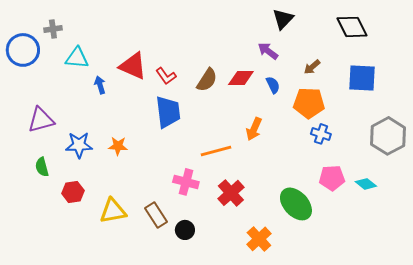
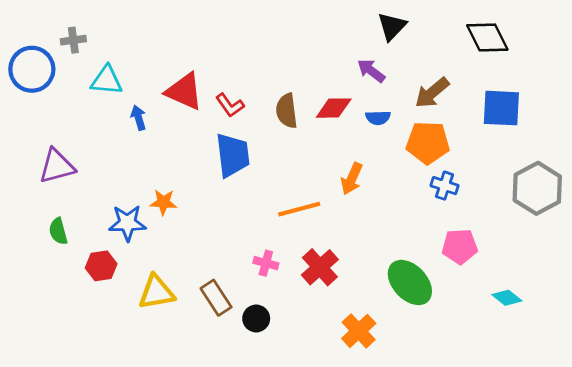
brown arrow: (312, 67) -> (432, 93), size x1.5
brown semicircle: (207, 80) -> (287, 111), turned 140
blue semicircle: (273, 85) -> (378, 118), turned 114
blue star: (79, 145) -> (127, 223), moved
pink cross: (186, 182) -> (266, 263), moved, size x0.7
cyan diamond: (366, 184) -> (507, 298), moved

